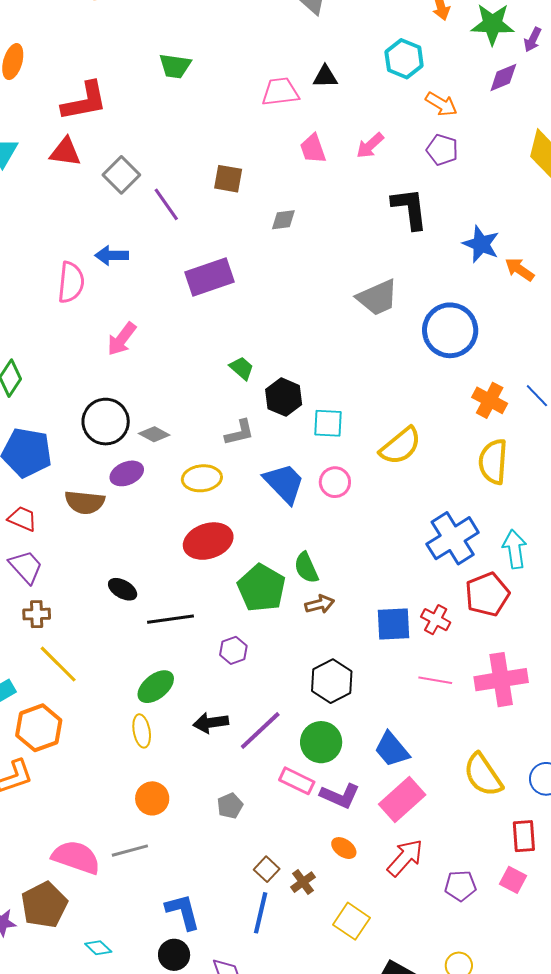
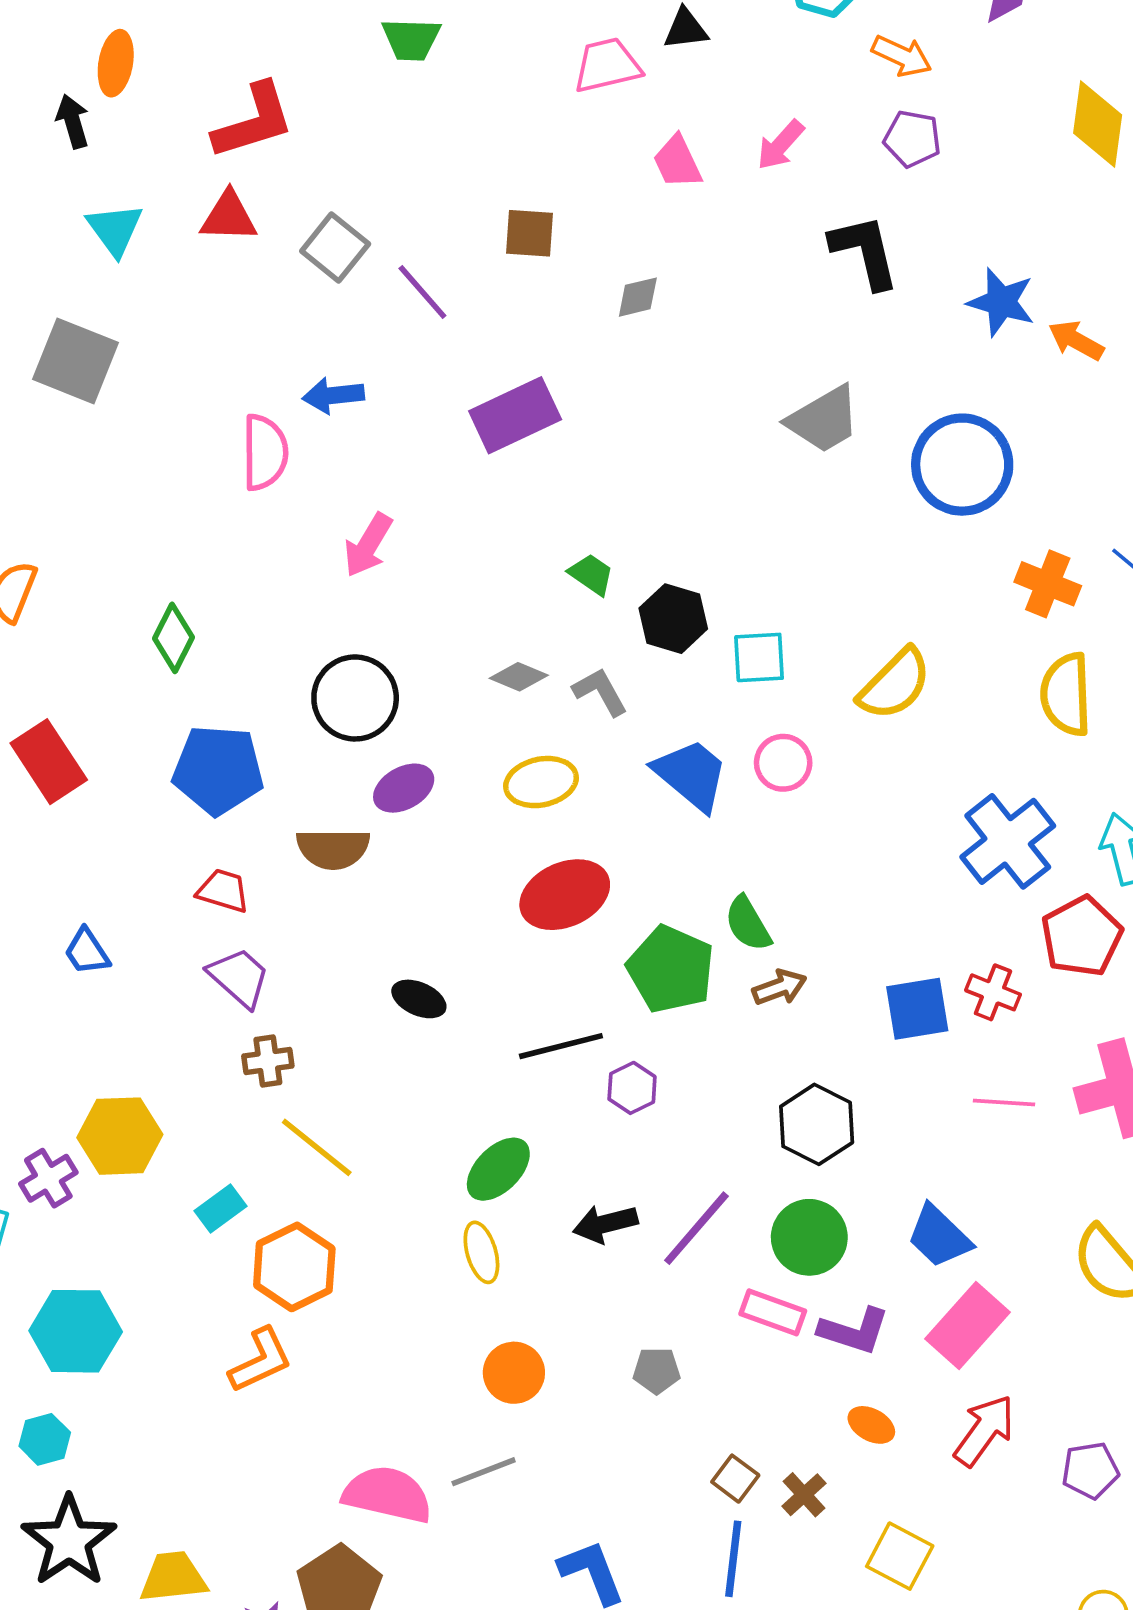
gray L-shape: (240, 433) -> (600, 692), turned -100
gray diamond: (154, 434) -> (519, 677), moved
black line: (170, 619) -> (561, 1046), moved
gray pentagon: (230, 806) -> (657, 1371), turned 30

